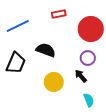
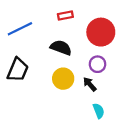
black semicircle: (46, 50) -> (61, 48), moved
yellow circle: (54, 82) -> (63, 79), moved

